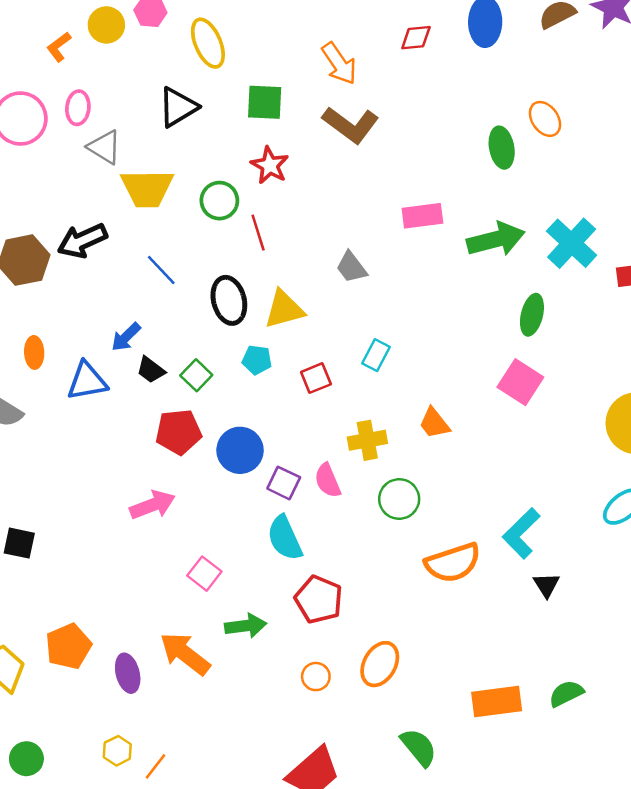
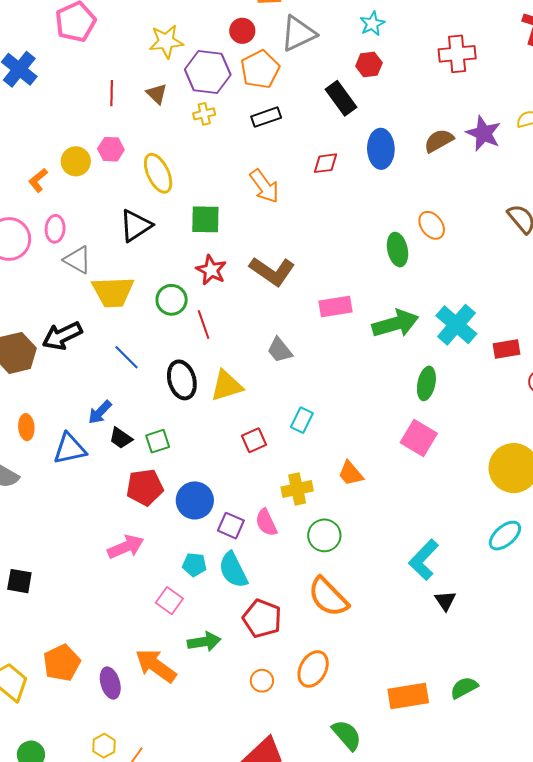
brown L-shape: (351, 125) -> (272, 271), moved
cyan pentagon: (257, 360) -> (194, 565), moved
green square: (196, 375) -> (158, 441), turned 30
orange semicircle: (453, 563) -> (328, 597), moved, turned 66

